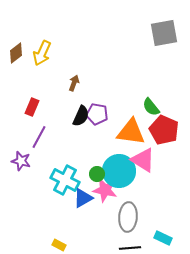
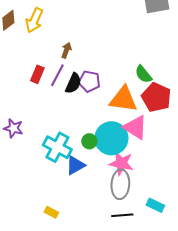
red rectangle: (32, 107) -> (37, 74), moved
purple line: (39, 137) -> (57, 75), moved
pink star: (105, 190) -> (121, 163), moved

